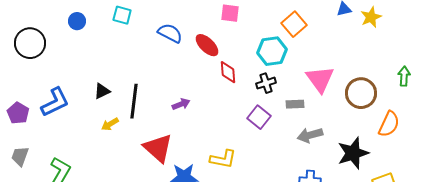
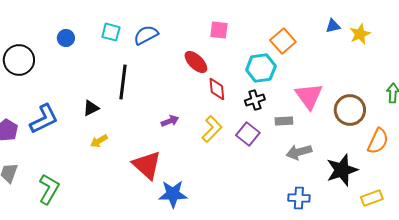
blue semicircle: (170, 33) -> (146, 35), moved, turned -55
black line: (134, 101) -> (123, 82), moved
yellow L-shape: (223, 159) -> (212, 129), moved, turned -56

